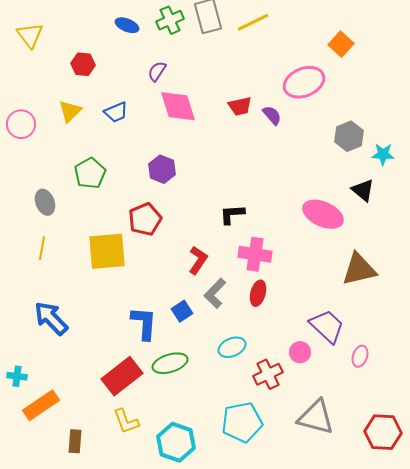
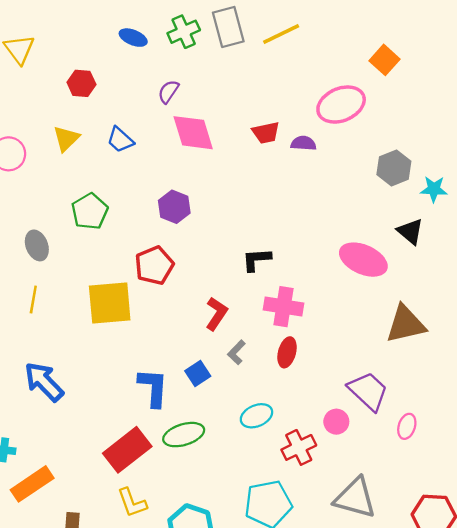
blue trapezoid: (116, 112) -> (120, 140), turned 65
purple semicircle: (272, 115) -> (303, 143), turned -45
gray L-shape: (215, 293) -> (237, 352), size x0.7

